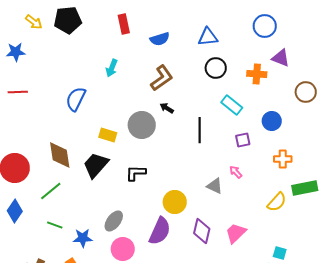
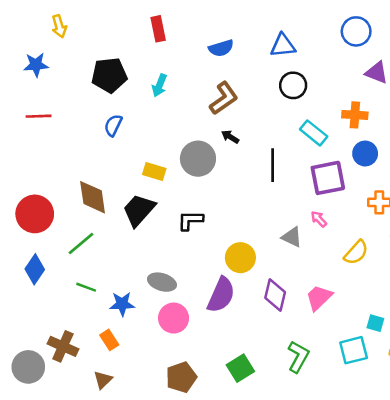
black pentagon: (68, 20) -> (109, 75), moved
yellow arrow: (34, 22) -> (59, 26), turned 36
red rectangle: (124, 24) -> (158, 29), moved
orange cross: (257, 74) -> (355, 115), moved
blue semicircle: (76, 99) -> (113, 125), size x0.7
purple square: (243, 140) -> (328, 178), size x1.8
yellow semicircle: (277, 202) -> (356, 253), moved
gray ellipse: (114, 221) -> (162, 282), turned 70

